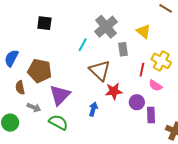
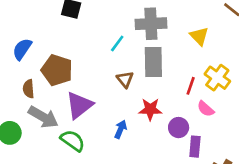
gray cross: (106, 27) -> (151, 24), turned 30
gray rectangle: (123, 49) -> (153, 62), moved, size x1.6
brown triangle: (100, 70) -> (125, 79), moved, size x0.6
gray arrow: (34, 107) -> (43, 117), size x1.6

